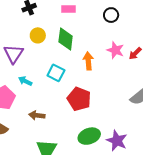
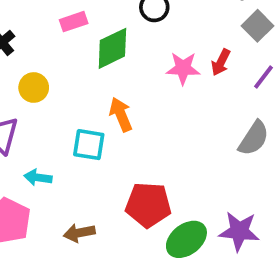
green diamond: (66, 39) -> (112, 48), moved, turned 75
orange arrow: (88, 61) -> (121, 115), moved
red pentagon: (79, 99) -> (148, 205), moved

